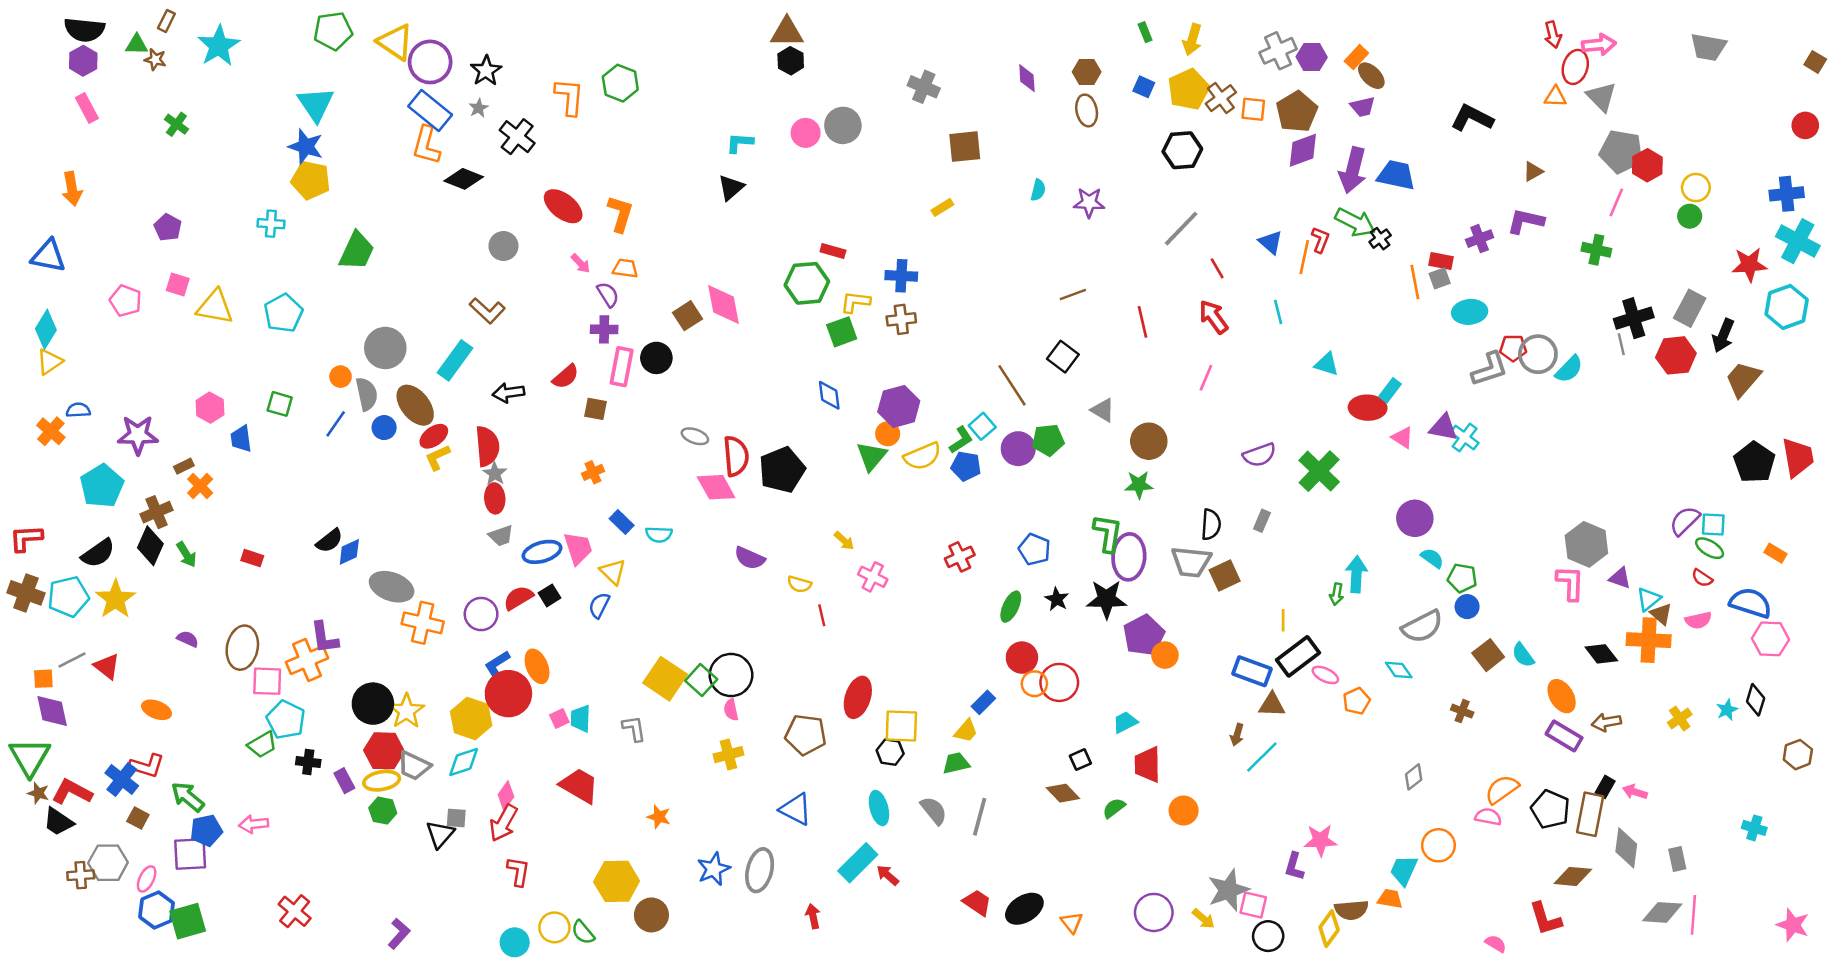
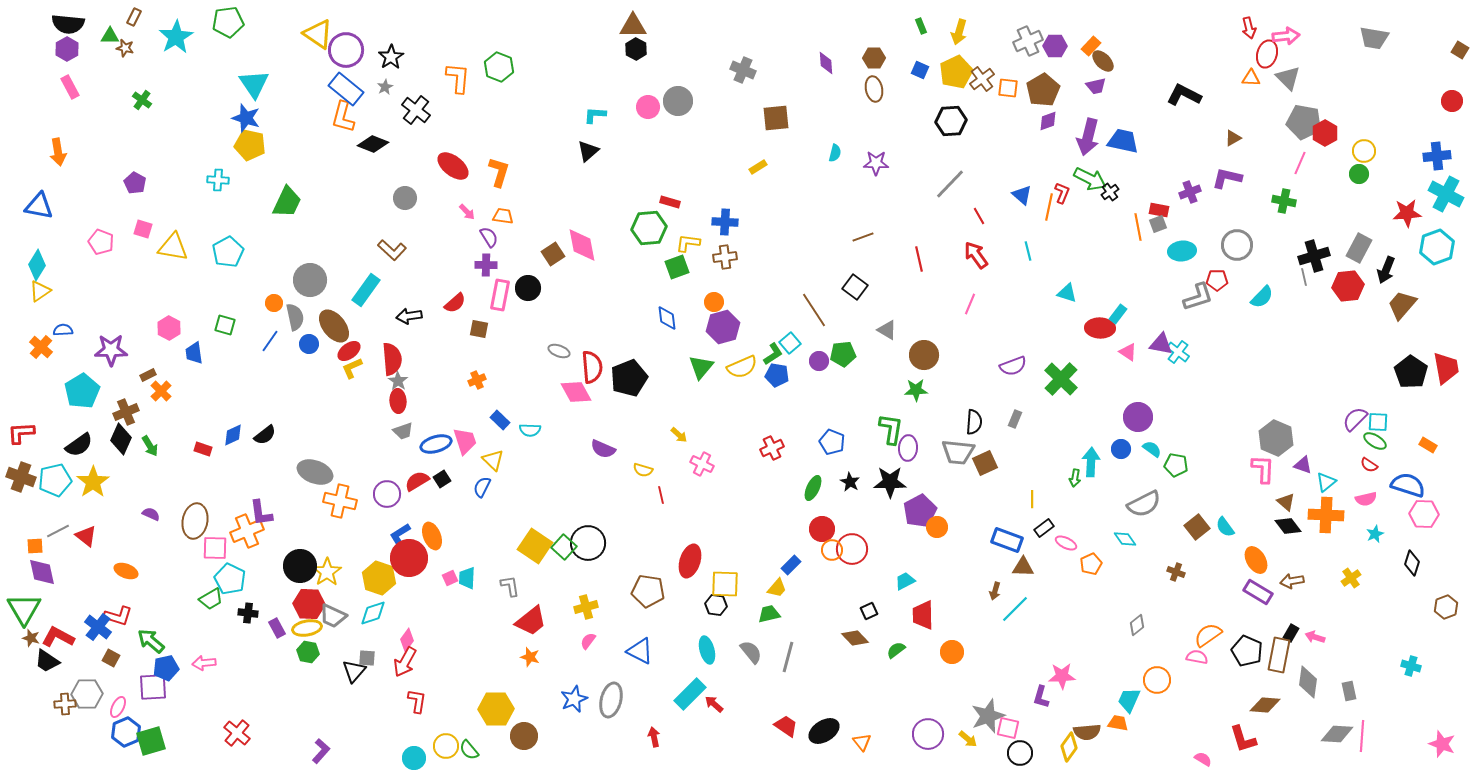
green pentagon: (333, 31) -> (228, 22), moved
purple diamond: (1303, 150) -> (1048, 121), size x0.7
gray circle: (1538, 354) -> (1237, 245), moved
orange circle: (888, 434) -> (714, 302), moved
purple circle: (1018, 449) -> (819, 361), size x0.7
blue diamond: (349, 552) -> (233, 435), moved
purple ellipse: (1129, 557) -> (908, 448), size x0.7
blue circle: (1467, 607) -> (1121, 449), moved
brown triangle: (1661, 614) -> (1286, 502), moved
black rectangle: (1298, 656) -> (1044, 528), size x0.6
pink semicircle: (731, 710) -> (588, 641), moved, turned 48
cyan star: (1727, 710) -> (1375, 534), moved
red trapezoid: (579, 786) -> (531, 621), moved, turned 112

